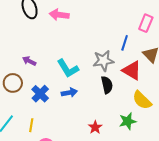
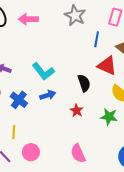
gray star: (103, 61) -> (75, 15), moved, turned -30
green star: (128, 121) -> (109, 117), turned 30
red star: (95, 127) -> (77, 111), moved

